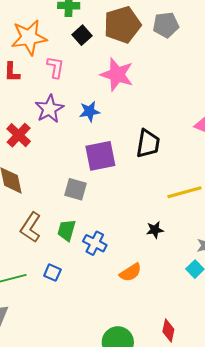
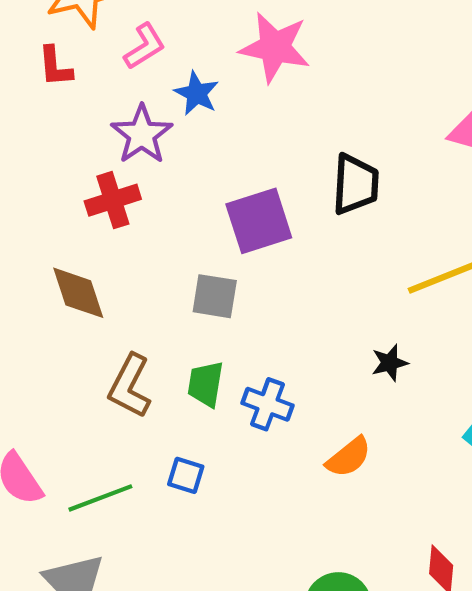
pink L-shape: (55, 67) -> (145, 46), turned 55
blue star: (90, 111) -> (197, 93), moved, turned -30
red cross: (19, 135) -> (113, 200), moved, turned 35

